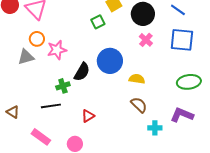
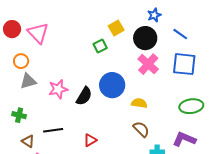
orange circle: (37, 39) -> (21, 61), moved
pink cross: (146, 40) -> (148, 64), size x1.5
pink star: (57, 50) -> (58, 89), moved
green cross: (63, 86) -> (19, 115), moved, turned 32
brown triangle: (13, 112) -> (28, 141), moved

